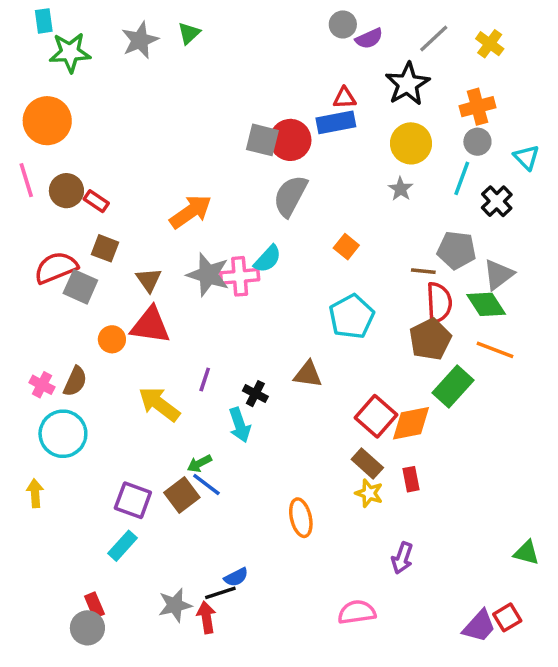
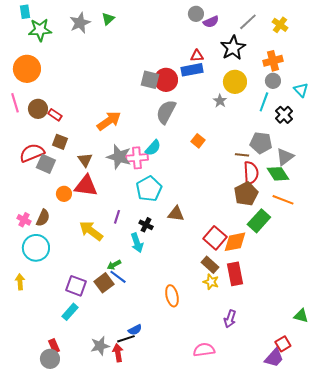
gray star: (401, 189) -> (220, 101), moved
cyan pentagon: (352, 317) -> (149, 189), moved
red rectangle: (411, 479) -> (235, 274), size x1.6
red square: (507, 617) -> (283, 344), moved

